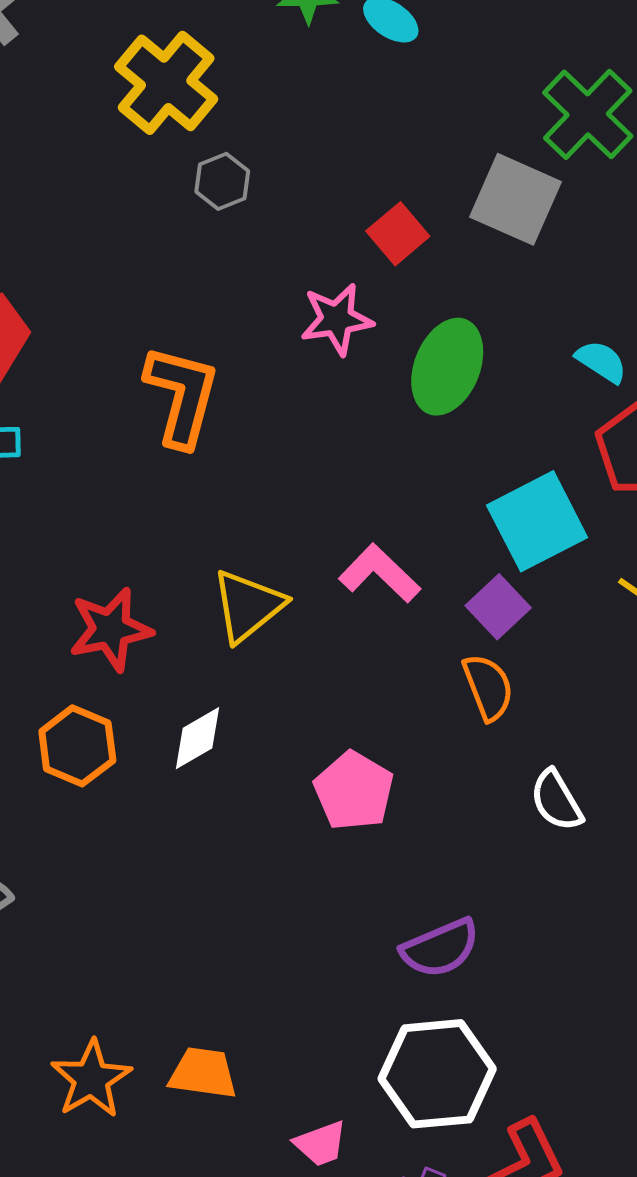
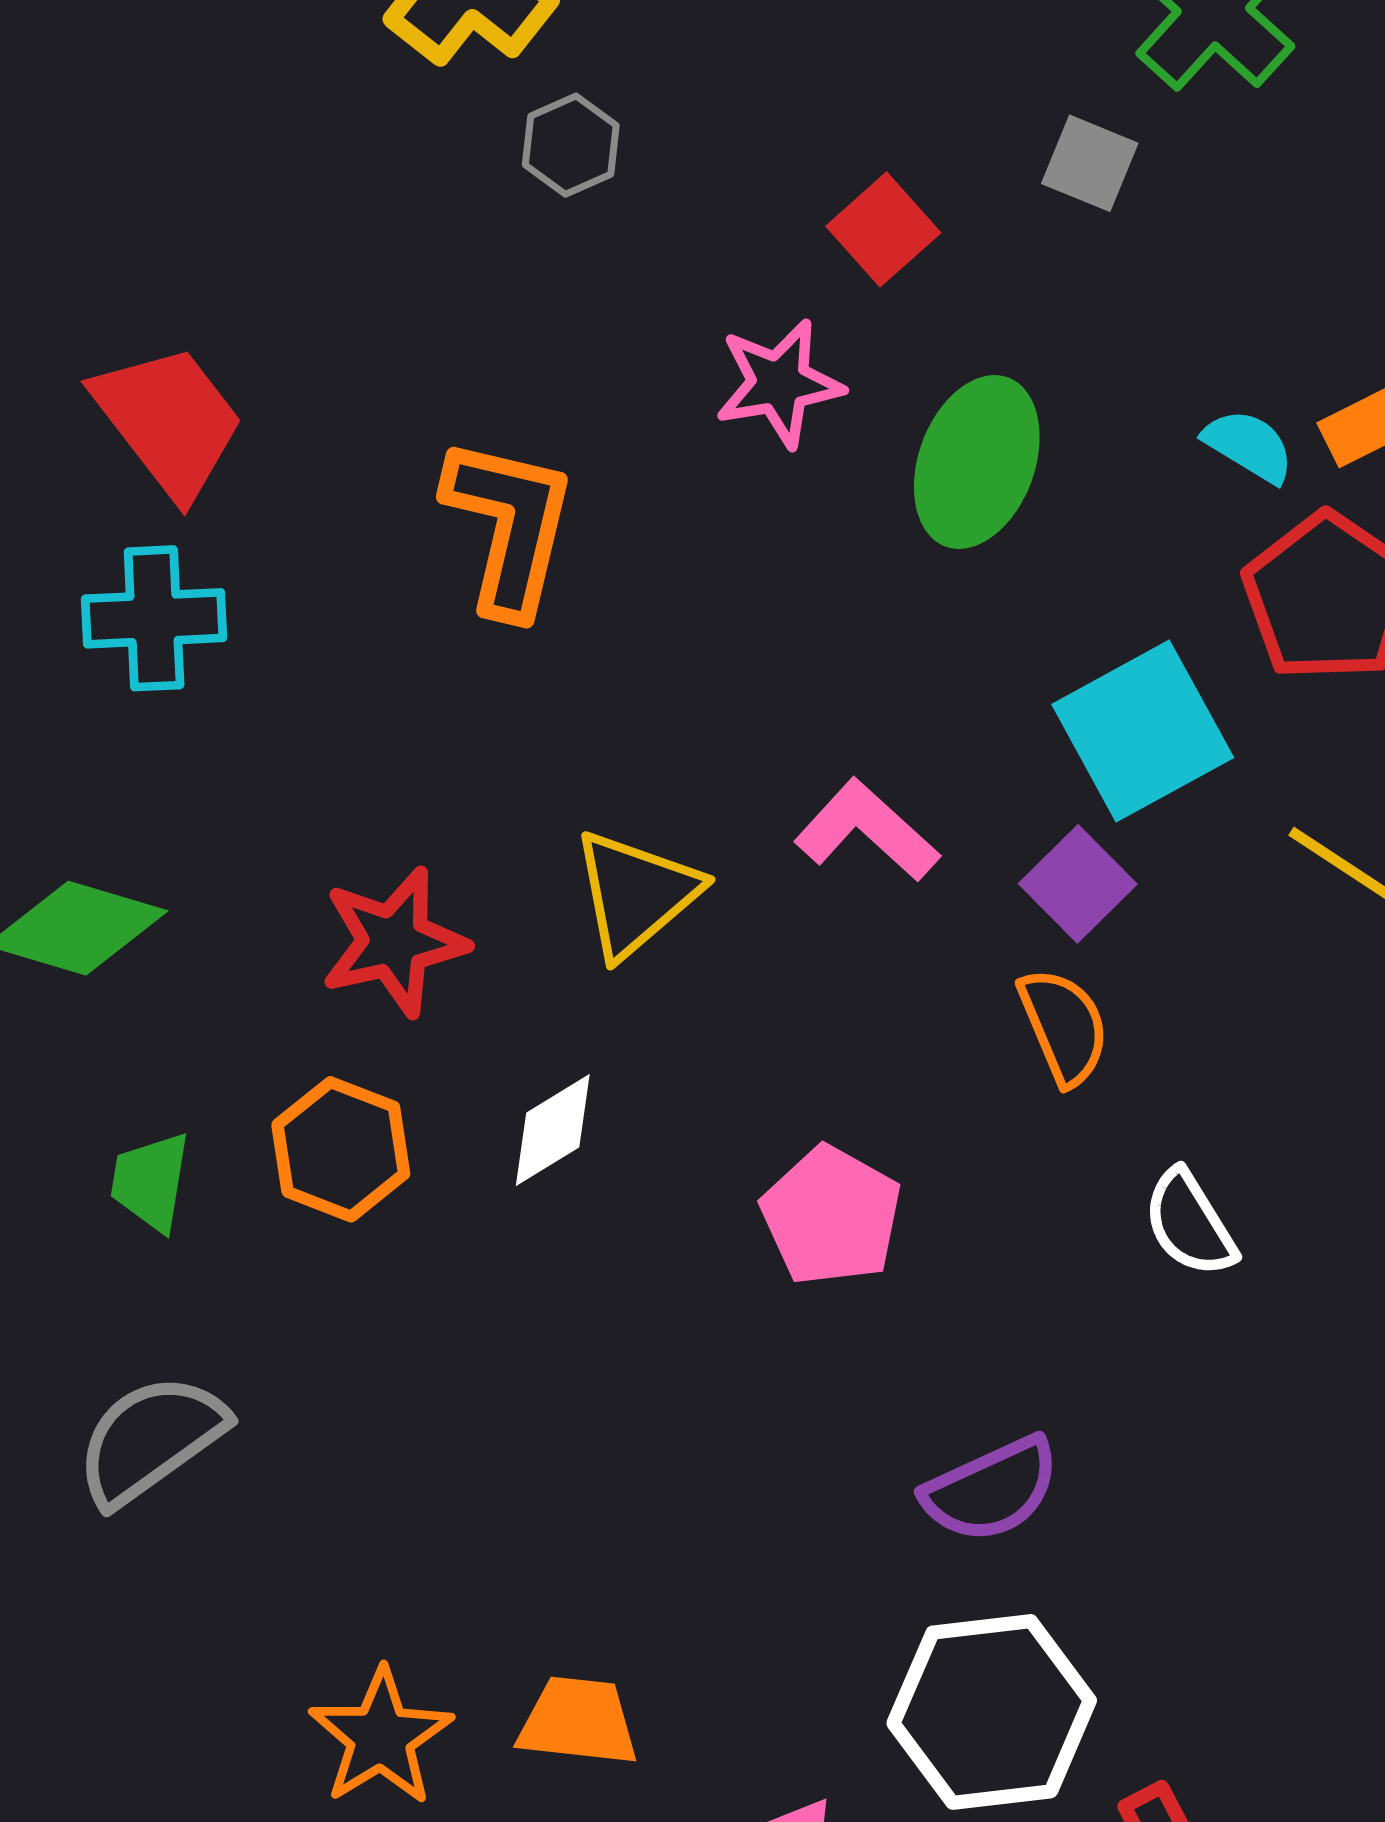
gray square: (516, 199) -> (1090, 163), size x0.6

